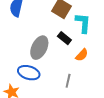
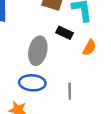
gray line: (68, 81) -> (70, 91), moved

